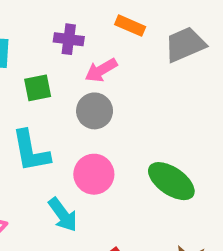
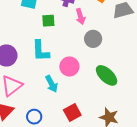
pink arrow: (101, 70) -> (80, 17), turned -84
gray circle: (95, 111) -> (93, 39), moved

